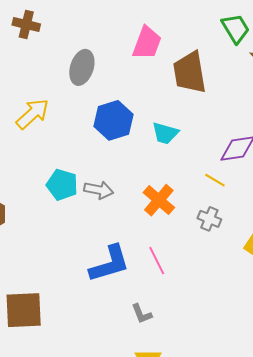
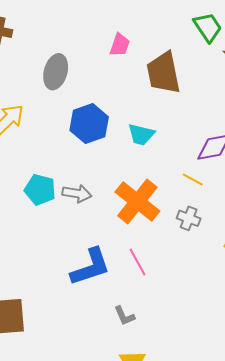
pink trapezoid: (147, 43) -> (120, 45), size x0.7
orange cross: (159, 200) -> (137, 202), size x1.4

